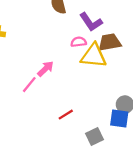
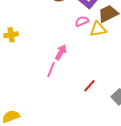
yellow triangle: (94, 56) -> (98, 29), size x0.7

